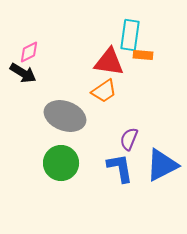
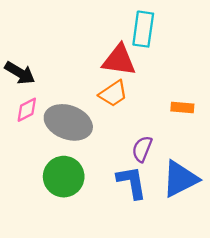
pink diamond: (29, 52) -> (27, 110), moved
orange rectangle: (143, 55) -> (182, 107), moved

